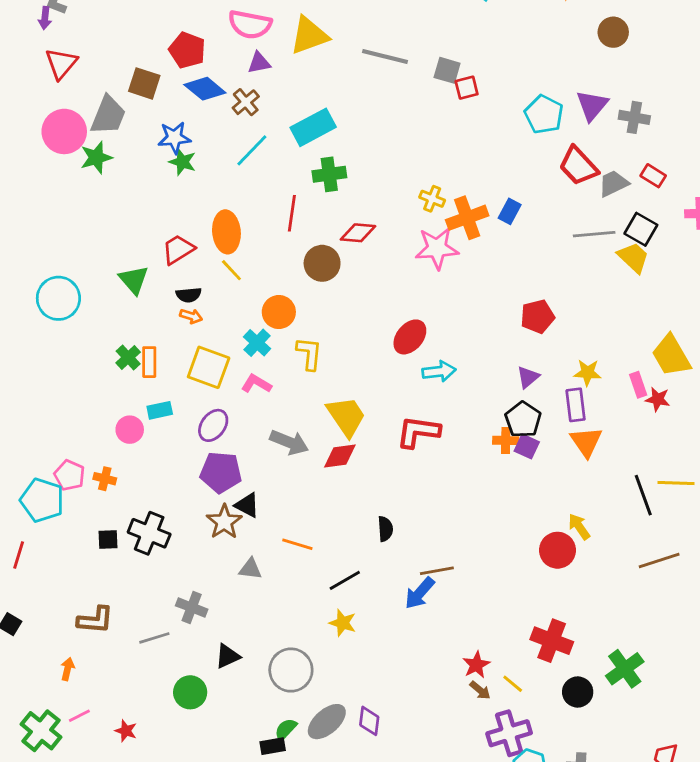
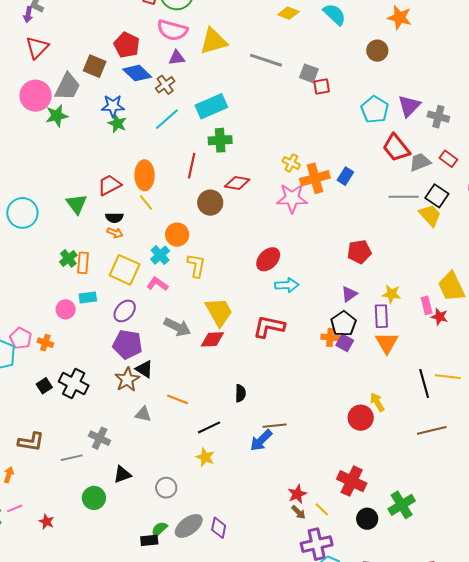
brown circle: (613, 32) -> (377, 51), moved
black square: (108, 540) -> (44, 386), turned -35
gray circle: (291, 670) -> (166, 488), size x0.7

